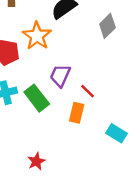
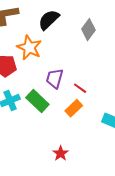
orange rectangle: (77, 113) -> (74, 108), turned 42
red star: (36, 161) -> (61, 153), moved

